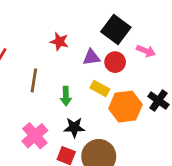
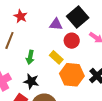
red star: (59, 42) -> (21, 16), moved
purple triangle: (91, 57) -> (56, 24), moved

